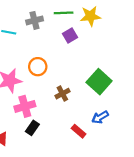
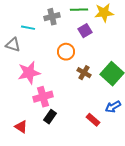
orange circle: (38, 67) -> (66, 52), moved
brown cross: (62, 94) -> (84, 73), moved, turned -32

